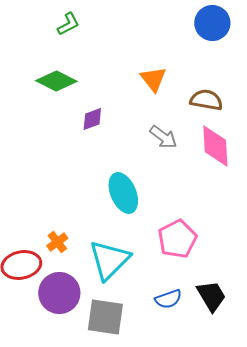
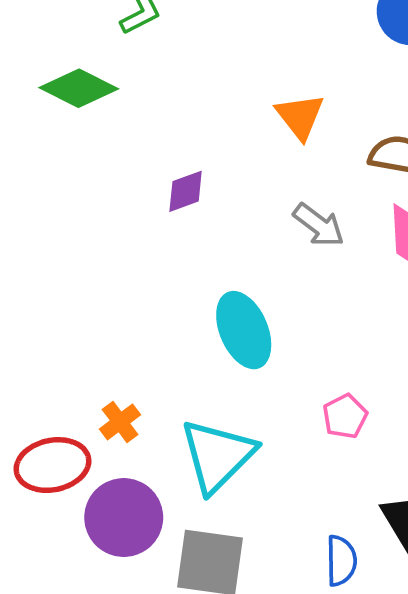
green diamond: (56, 81) -> (79, 88), moved
pink pentagon: (177, 239) -> (345, 416), size x0.6
blue semicircle: (168, 299) -> (341, 561), moved, turned -72

